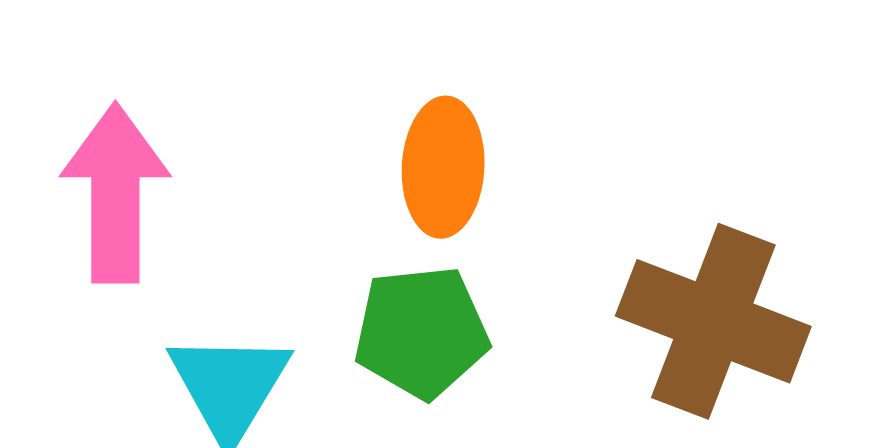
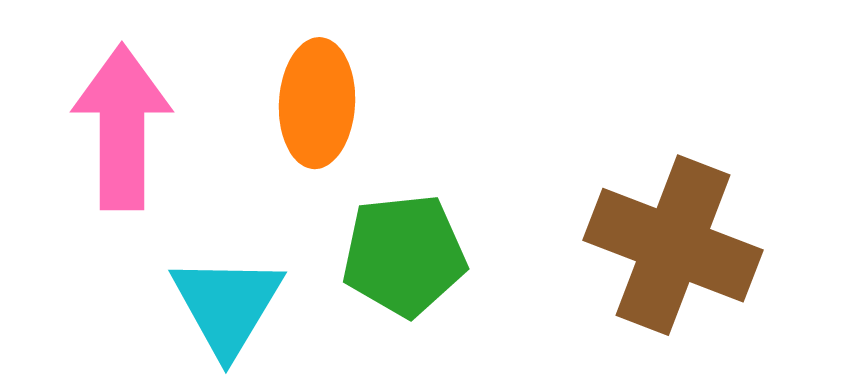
orange ellipse: (443, 167) -> (317, 103), moved

